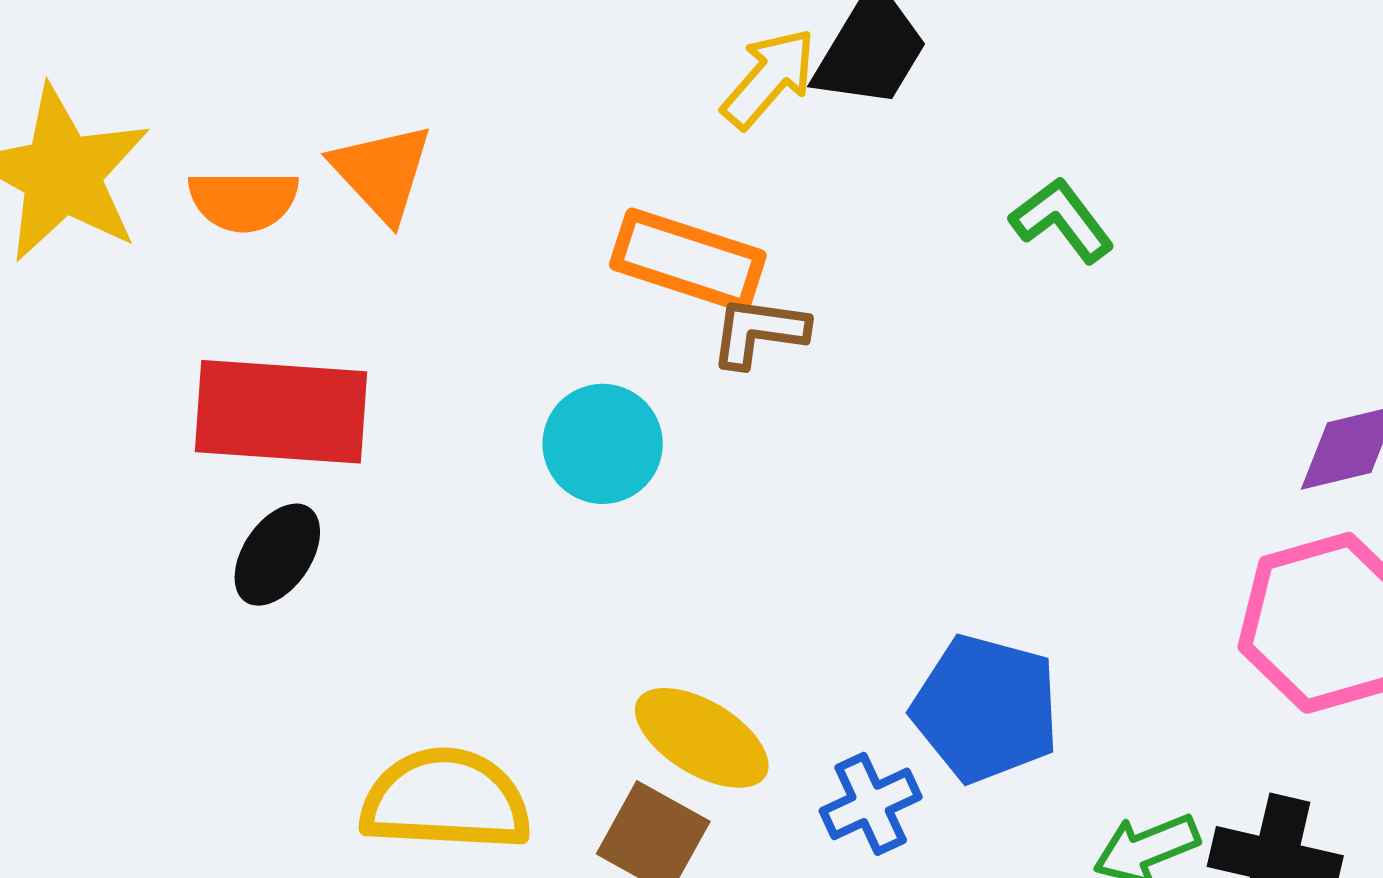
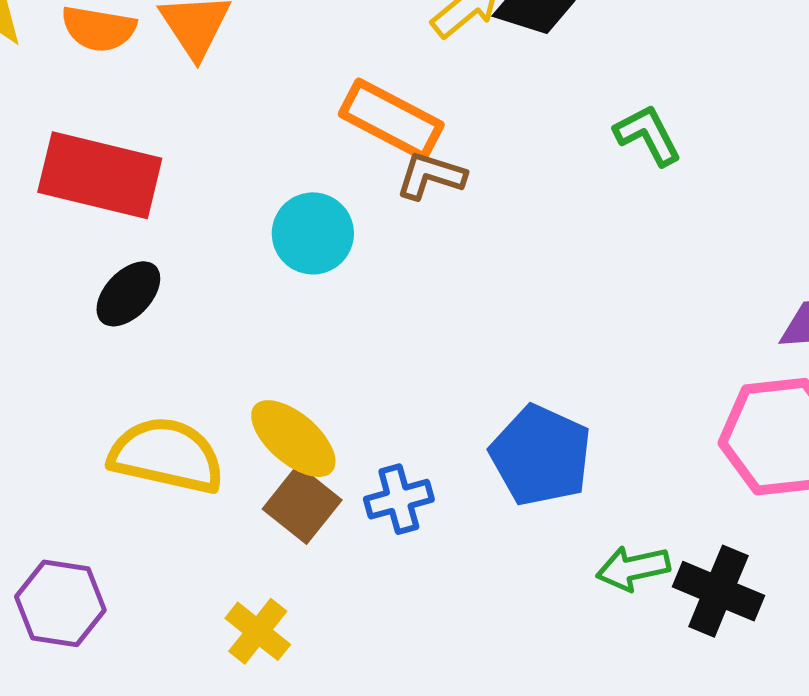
black ellipse: (277, 555) -> (128, 294), moved
yellow ellipse: (702, 738) -> (293, 439), moved
blue cross: (871, 804) -> (399, 499), moved

